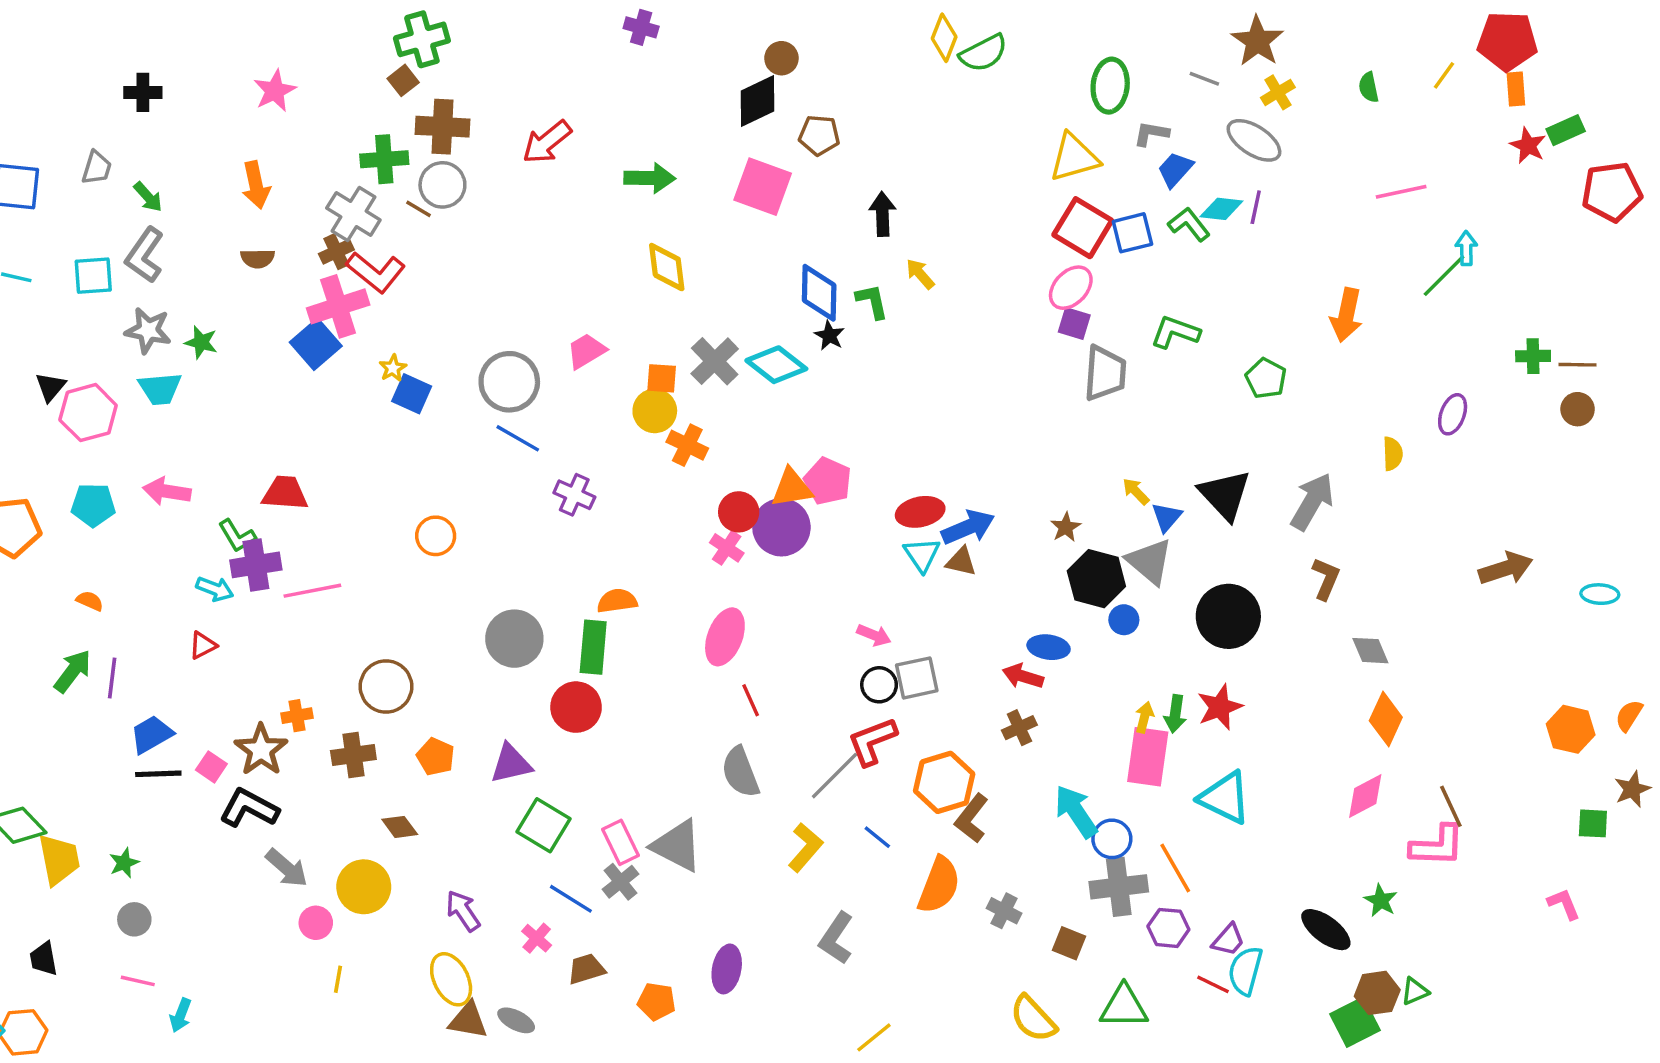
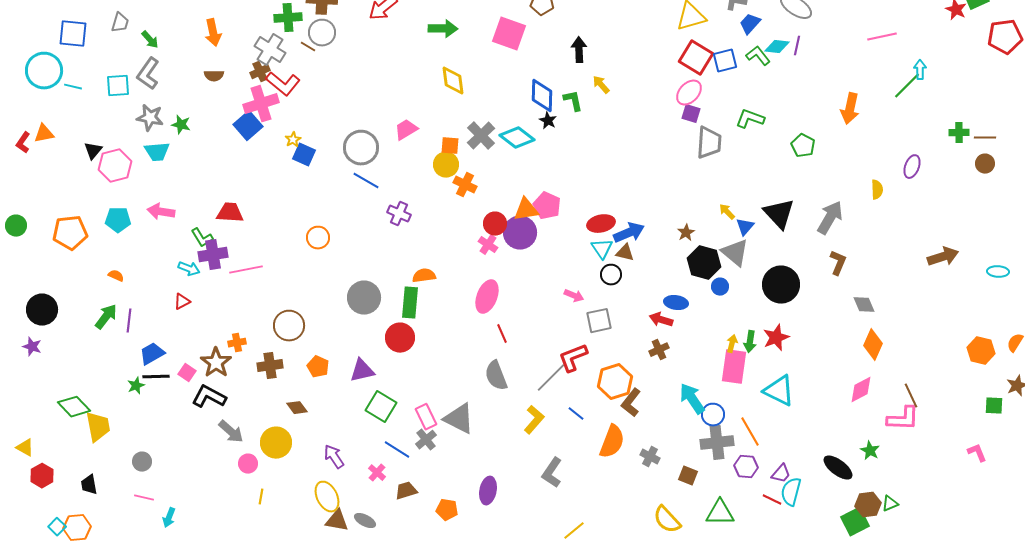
black circle: (879, 685) -> (611, 275), moved
green star: (124, 863) -> (136, 386), moved

